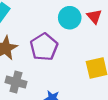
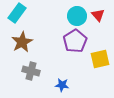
purple pentagon: (44, 47) -> (75, 41), moved

